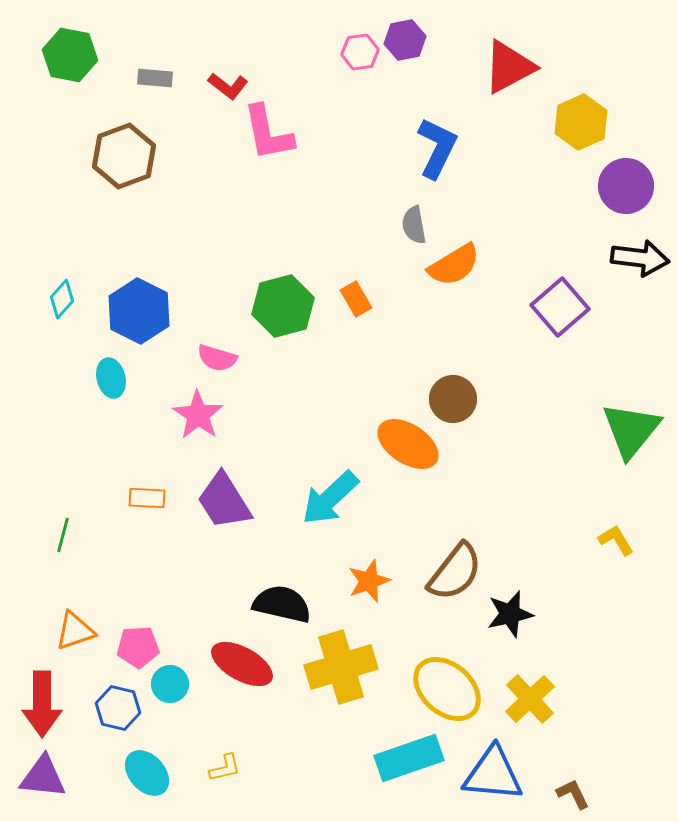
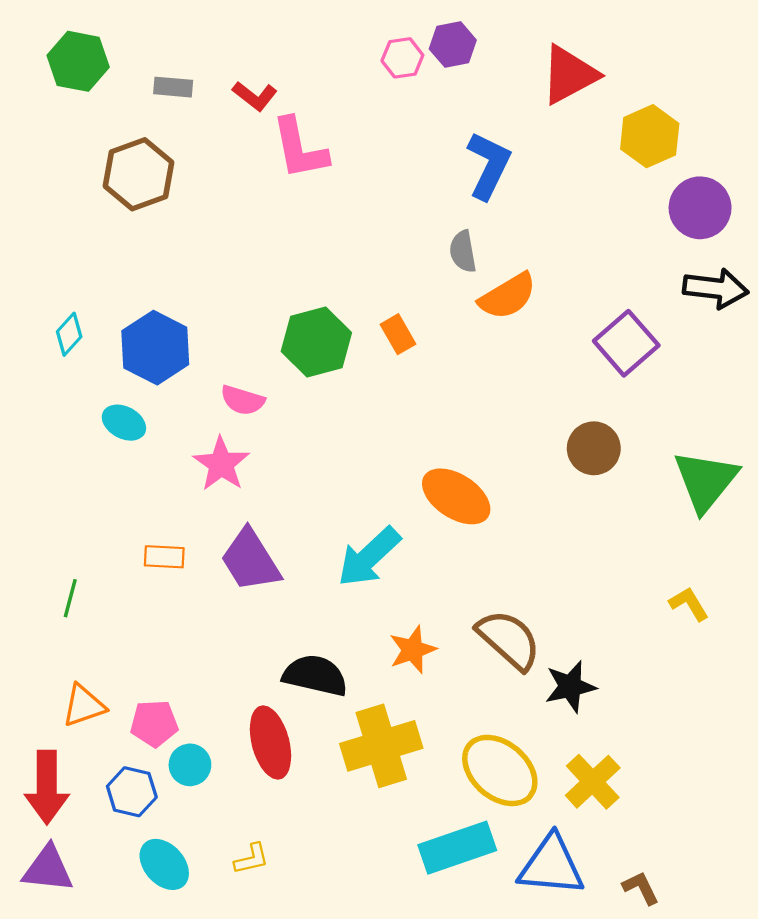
cyan ellipse: (111, 378) -> (124, 423), turned -48
brown circle: (453, 399) -> (594, 448), moved
brown semicircle: (455, 572) -> (509, 640), turned -86
red ellipse: (242, 664) -> (270, 743), turned 46

